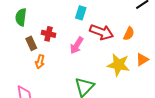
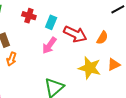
cyan rectangle: (81, 13) -> (51, 22), moved
red cross: (48, 34) -> (29, 16), moved

